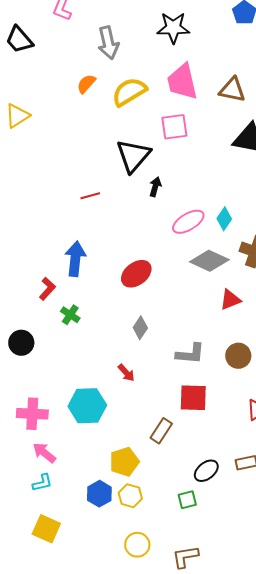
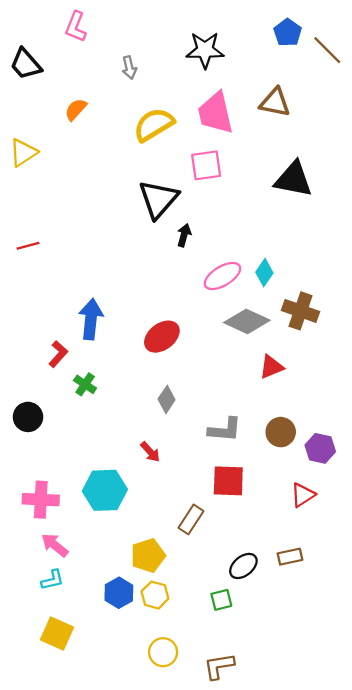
gray arrow: (108, 43) -> (129, 68), size x0.6
orange semicircle: (86, 84) -> (76, 109), moved
brown triangle: (232, 90) -> (275, 102), moved
red line: (90, 196) -> (28, 246), moved

